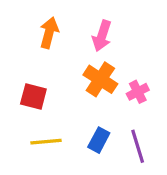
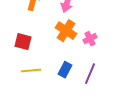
purple line: (138, 146) -> (90, 74), turned 40

